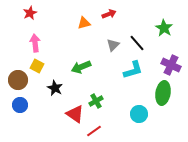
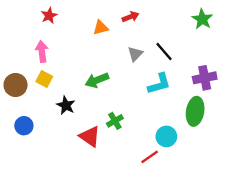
red star: (30, 13) -> (49, 16), moved
green star: (164, 28) -> (202, 19), moved
purple cross: (171, 65) -> (205, 78), turned -36
brown circle: (18, 80) -> (16, 85), moved
red line: (94, 131) -> (150, 157), moved

